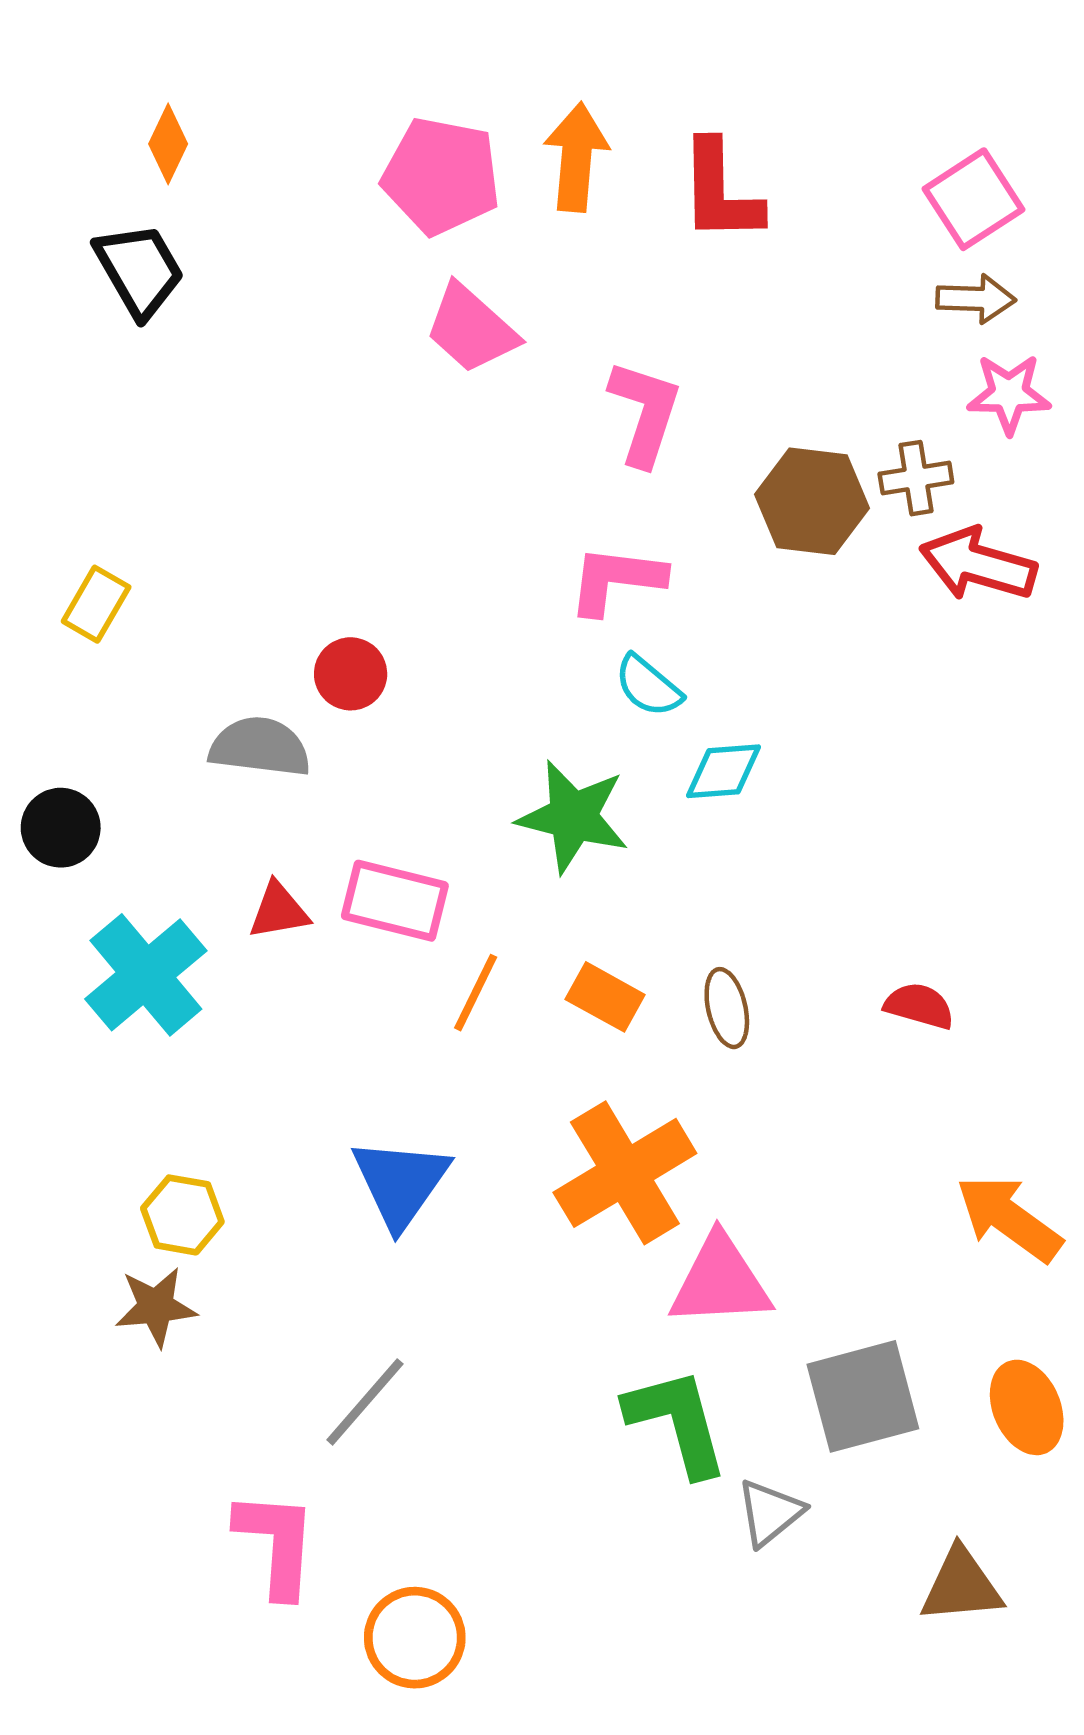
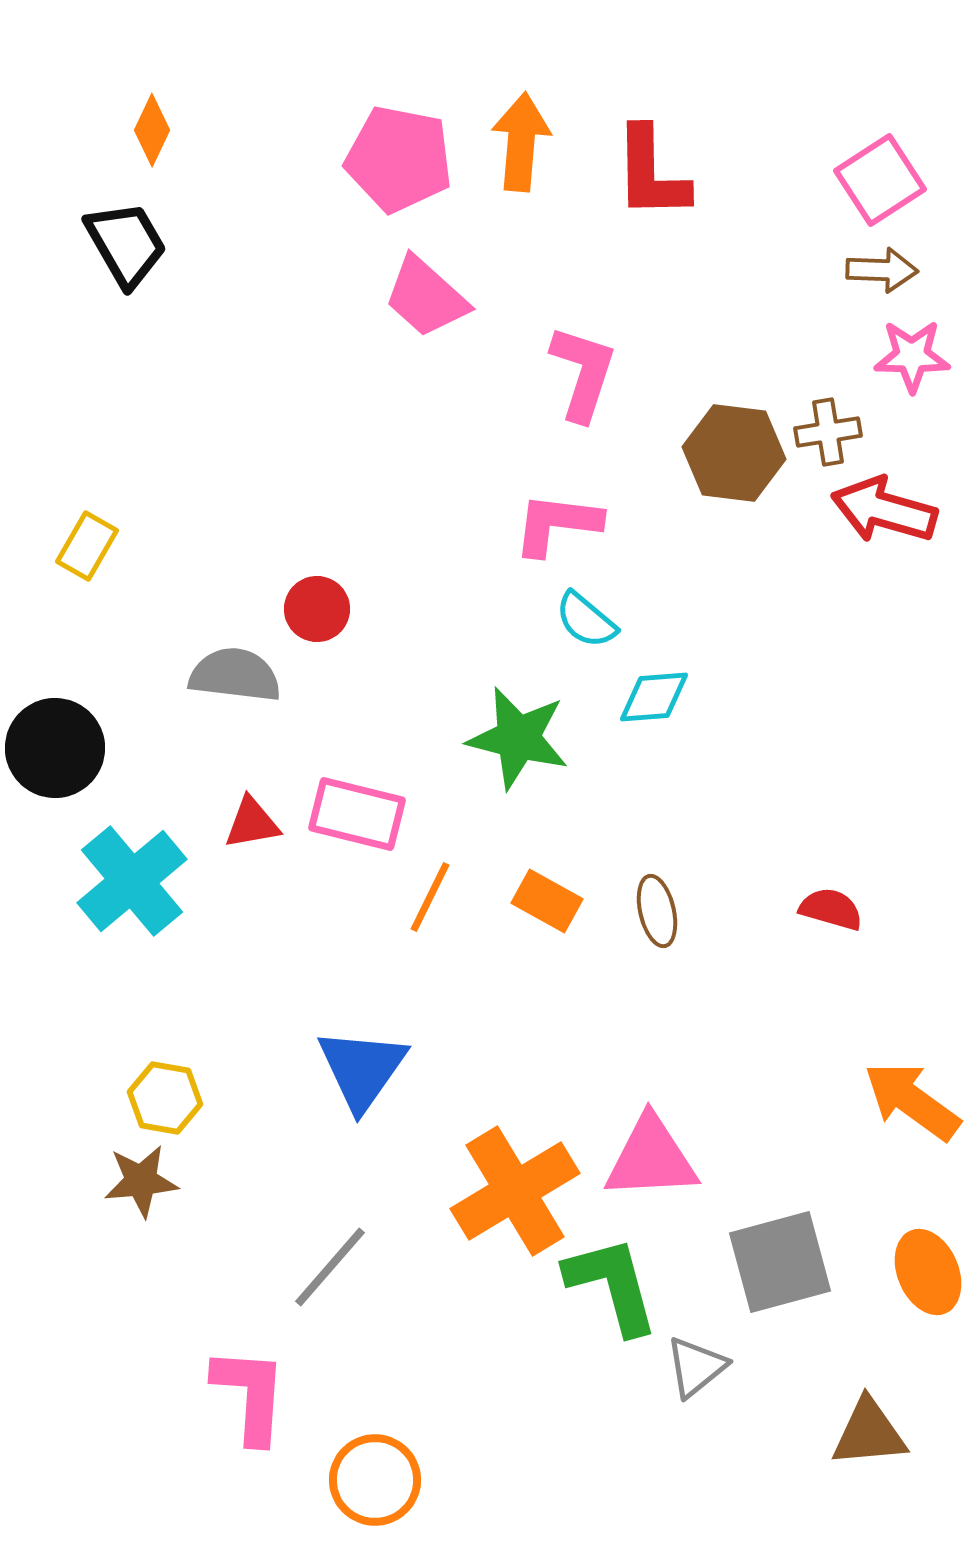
black circle: (61, 828) -> (55, 748), size x1.4
orange cross: (625, 1173) -> (515, 1191), moved

